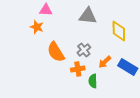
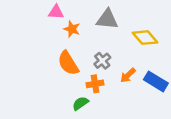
orange star: (37, 27) -> (72, 29), moved
yellow diamond: (119, 31) -> (145, 38), turned -40
green semicircle: (93, 81) -> (80, 103), moved, turned 56

